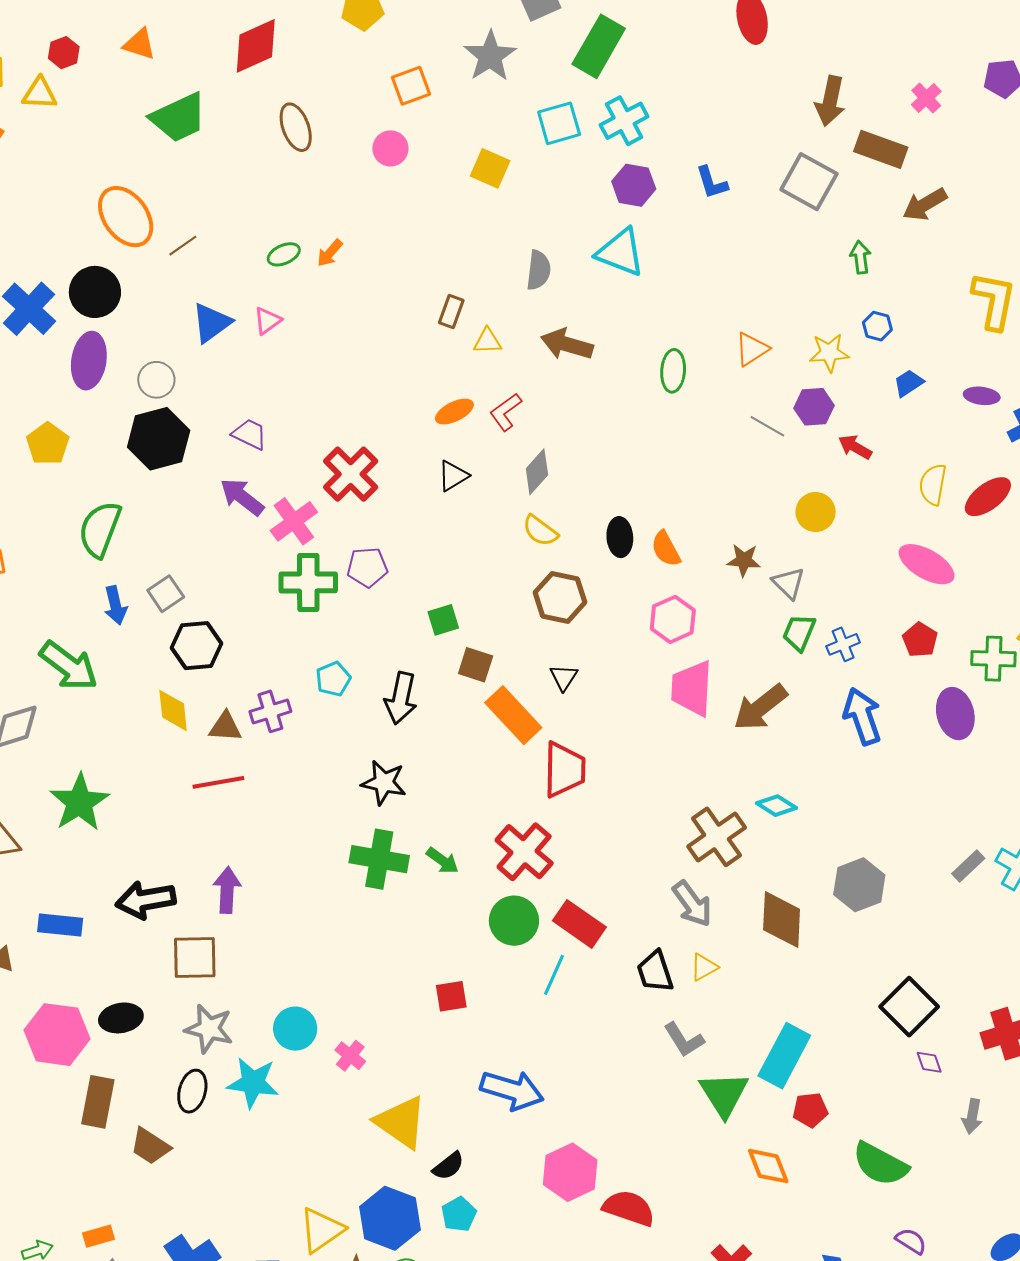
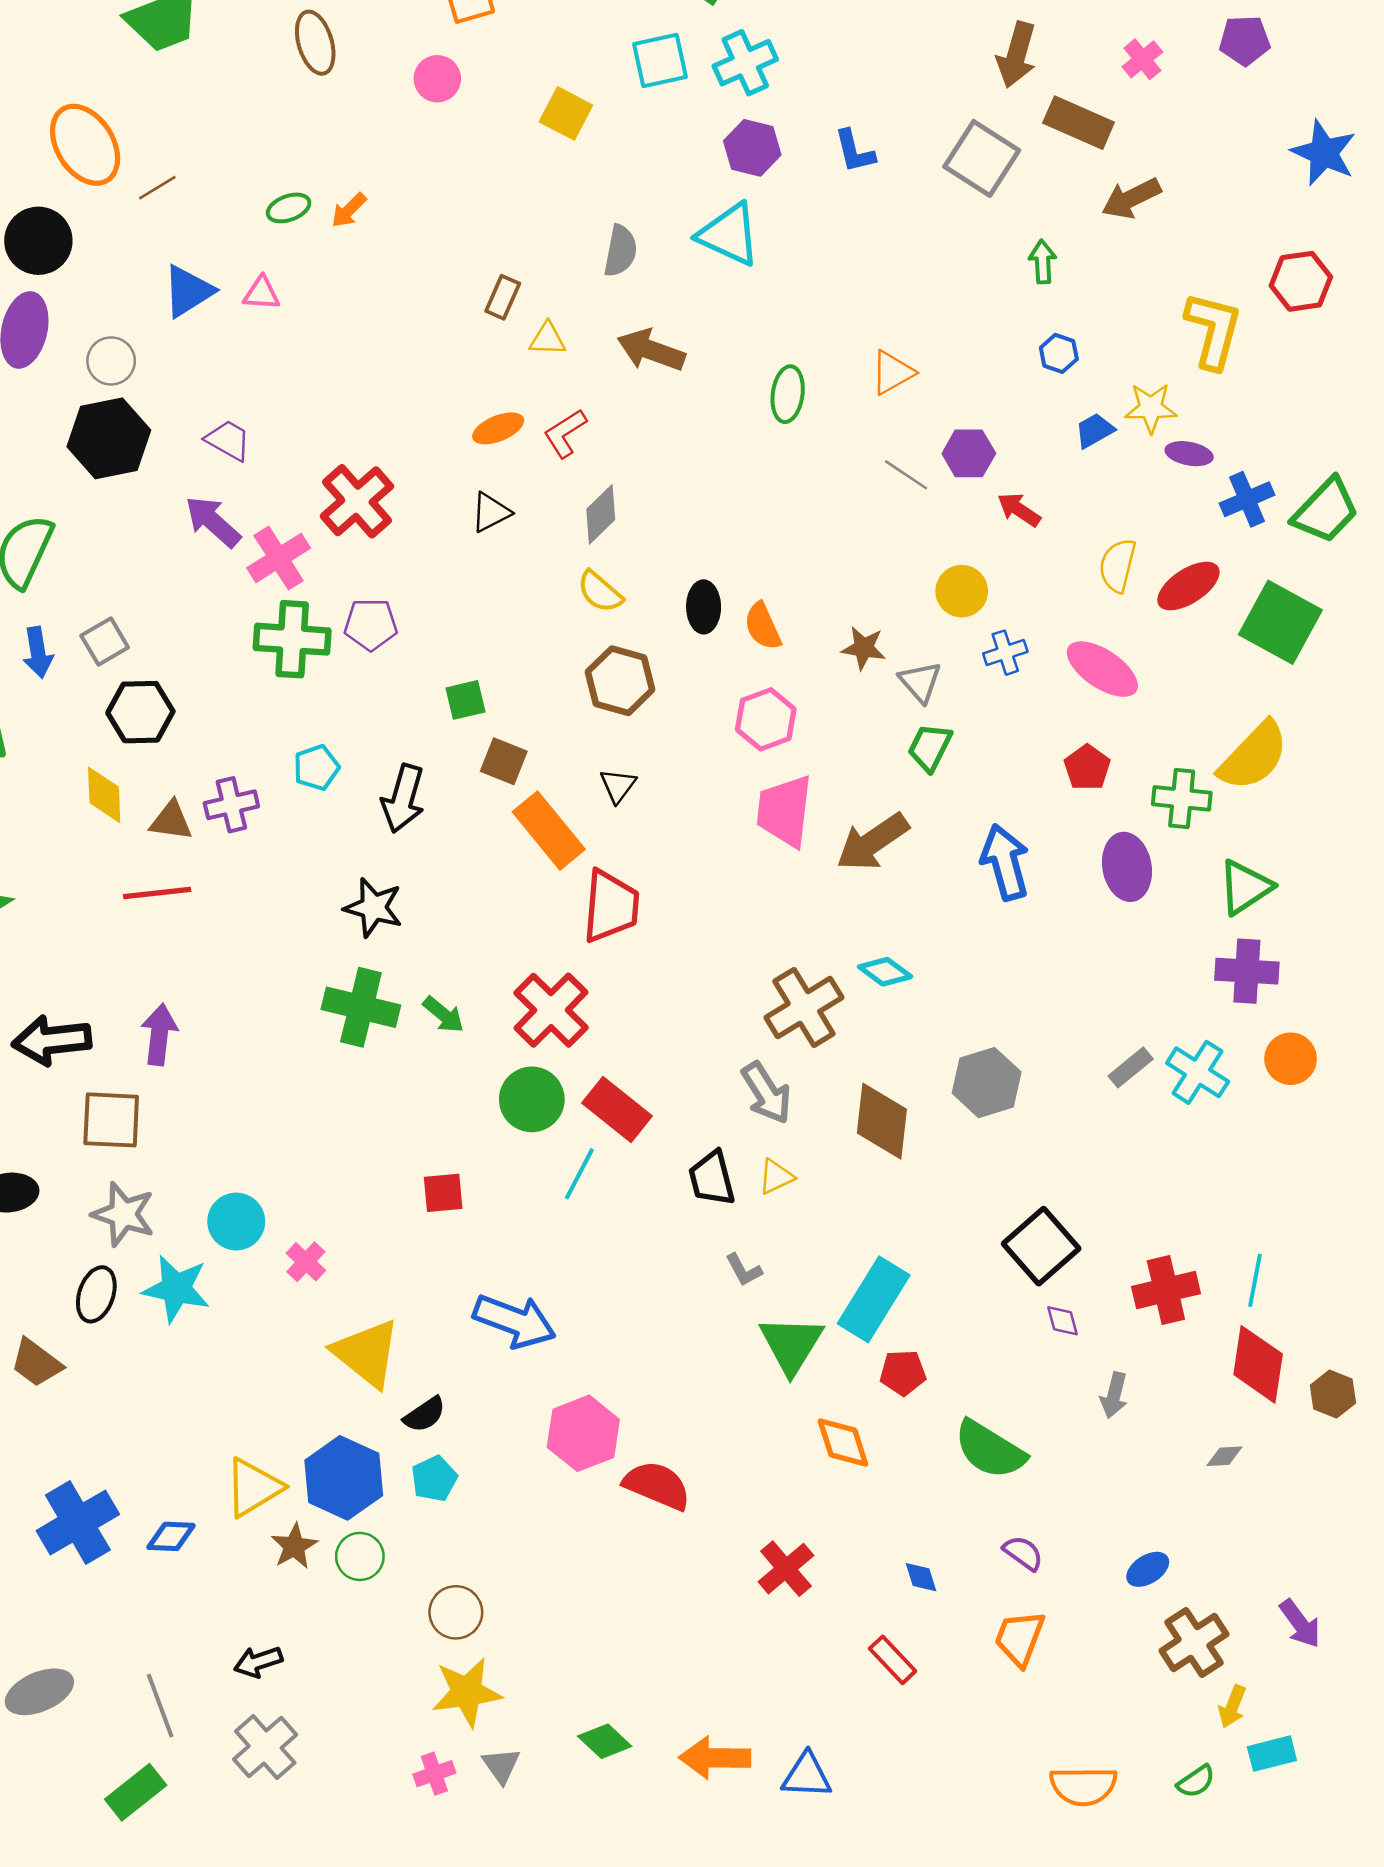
pink triangle: (267, 321) -> (261, 293), turned 36
yellow star: (829, 353) -> (1151, 408), moved
blue cross: (843, 644) -> (1005, 653), moved
gray L-shape: (684, 1040) -> (744, 1270), size x0.7

